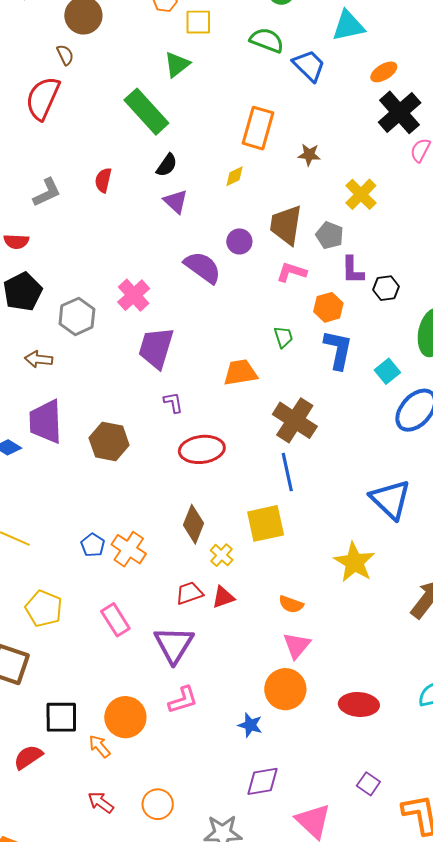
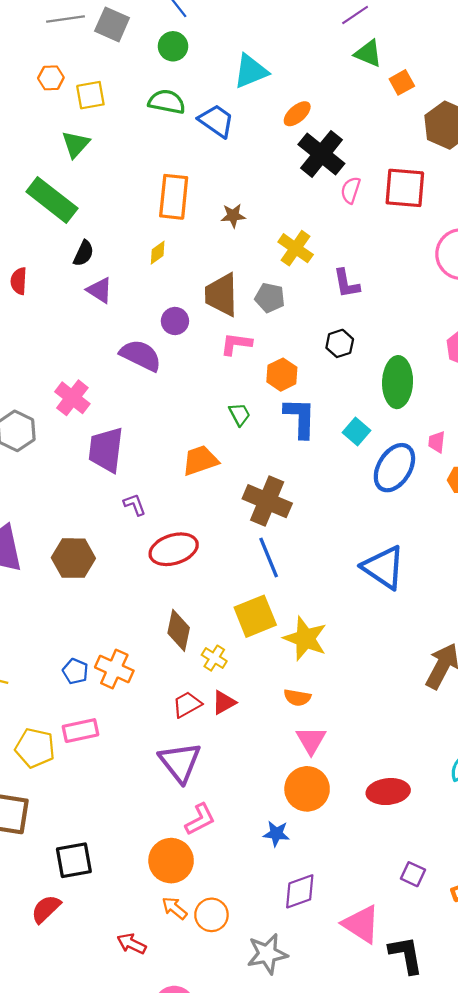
purple L-shape: (353, 270) -> (346, 284), moved
yellow star: (354, 562) -> (305, 639), moved
pink rectangle: (115, 620) -> (80, 731), moved, turned -60
orange circle: (125, 717) -> (171, 861), moved
orange arrow: (99, 746) -> (175, 908), moved
orange circle: (158, 804) -> (211, 915), moved

